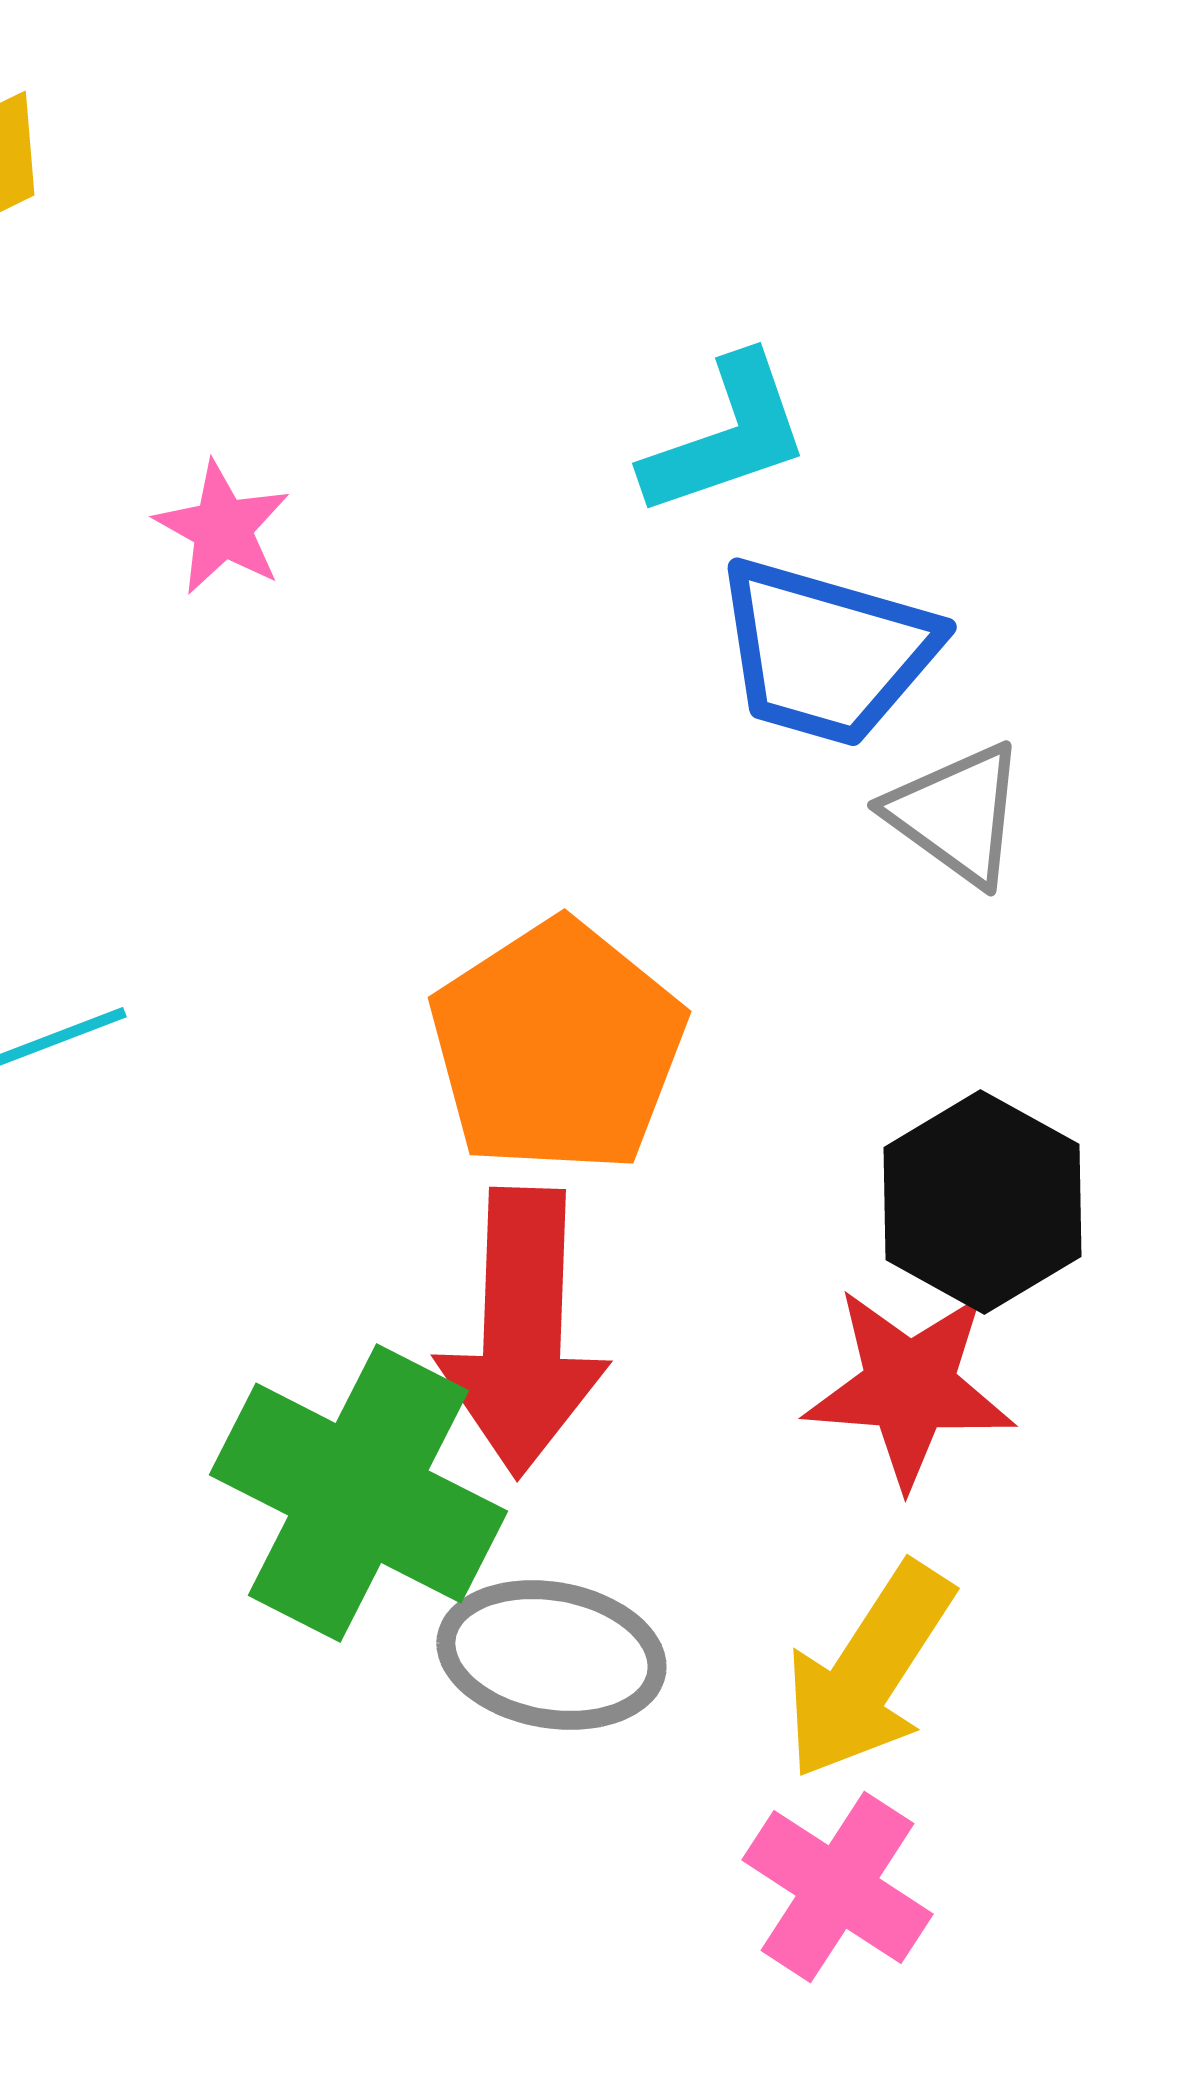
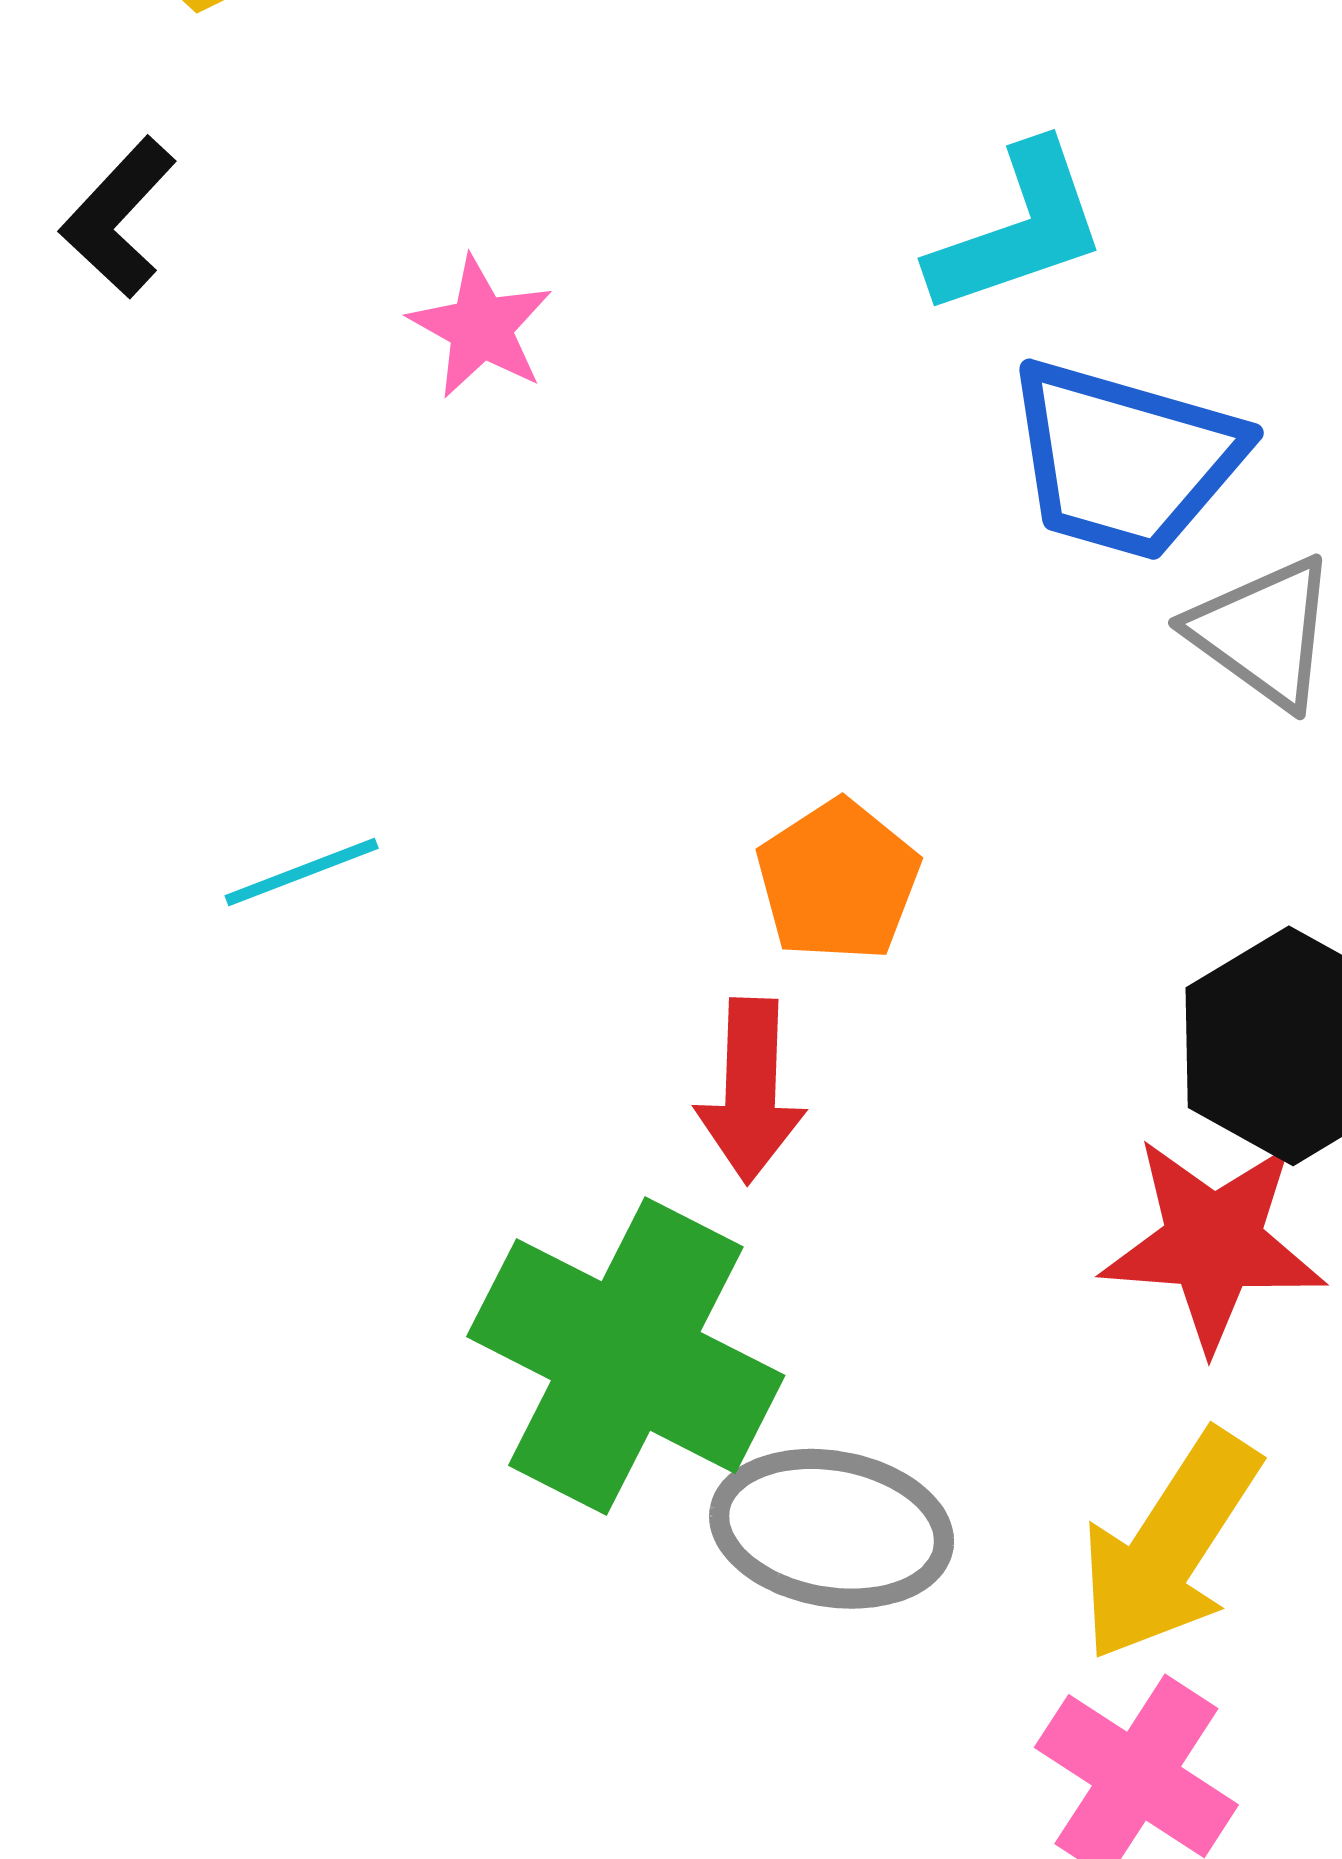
orange pentagon: (557, 1047) -> (838, 881), size x0.6
red arrow: (522, 1332) -> (751, 1091), moved, size x0.6

